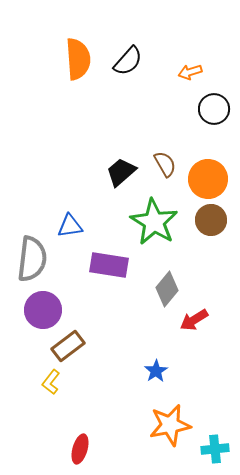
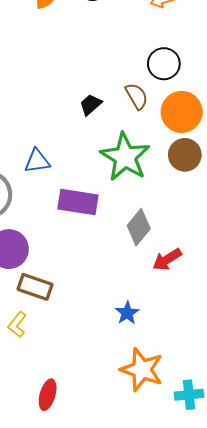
black circle: (214, 109) -> (164, 64), moved
black trapezoid: (121, 172) -> (91, 105), size x0.7
brown rectangle: (68, 346) -> (35, 287), turned 56
orange star: (170, 425) -> (142, 370), turned 30

